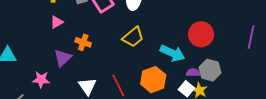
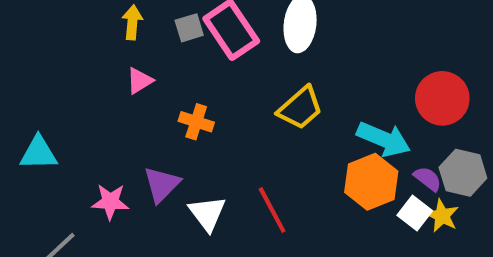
purple triangle: (63, 58) -> (162, 184), moved
purple semicircle: (193, 73) -> (428, 179), turned 40
orange hexagon: (153, 80) -> (371, 182), moved

